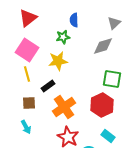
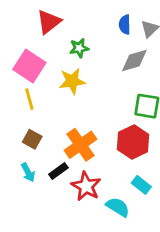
red triangle: (28, 18) -> (49, 22), moved
blue semicircle: (74, 20) -> (125, 25), moved
black rectangle: (48, 86) -> (58, 171), moved
brown square: (29, 103) -> (32, 139), turned 32

